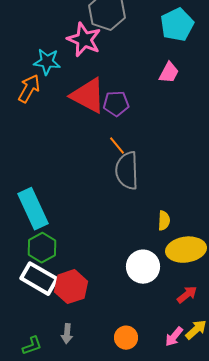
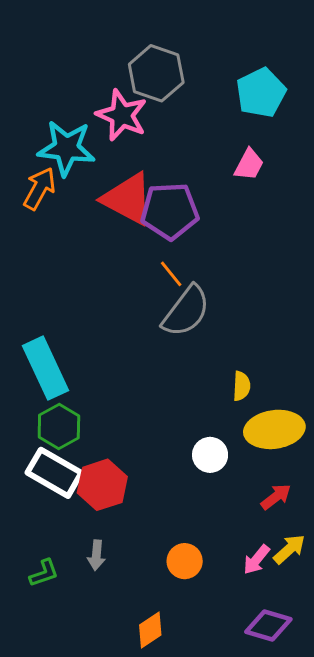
cyan star: (47, 62) -> (66, 148), size x1.4
purple pentagon: (116, 104) -> (170, 211), size x1.5
gray semicircle: (127, 171) -> (186, 311), turned -141
white circle: (143, 267) -> (210, 455), size x0.7

